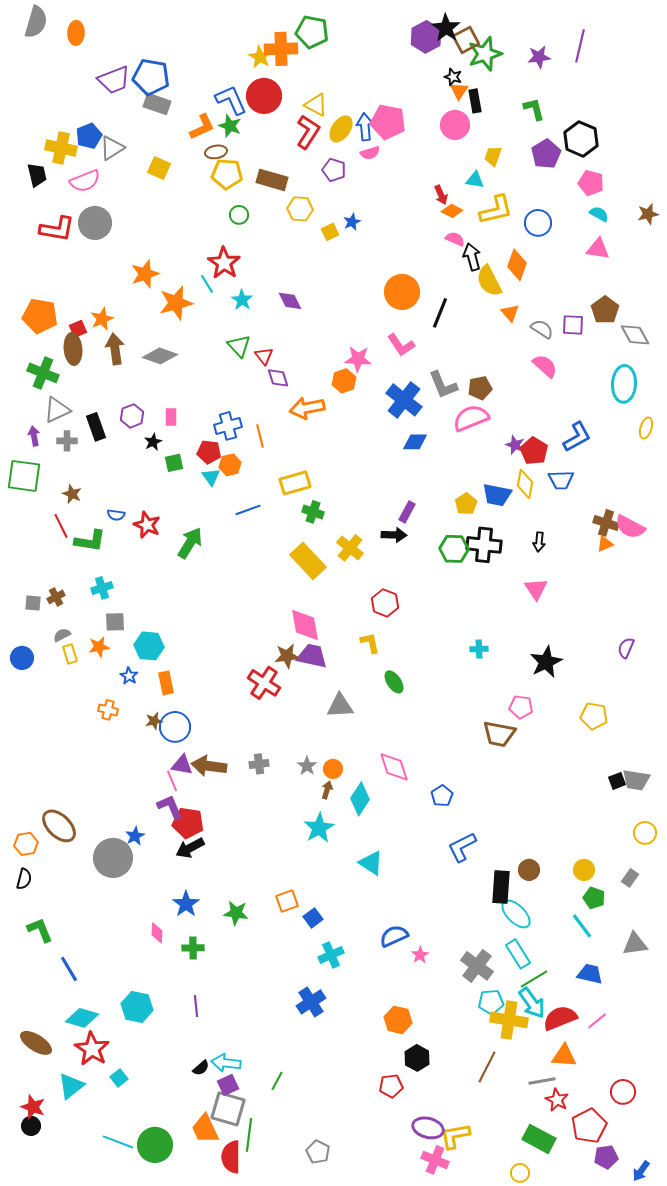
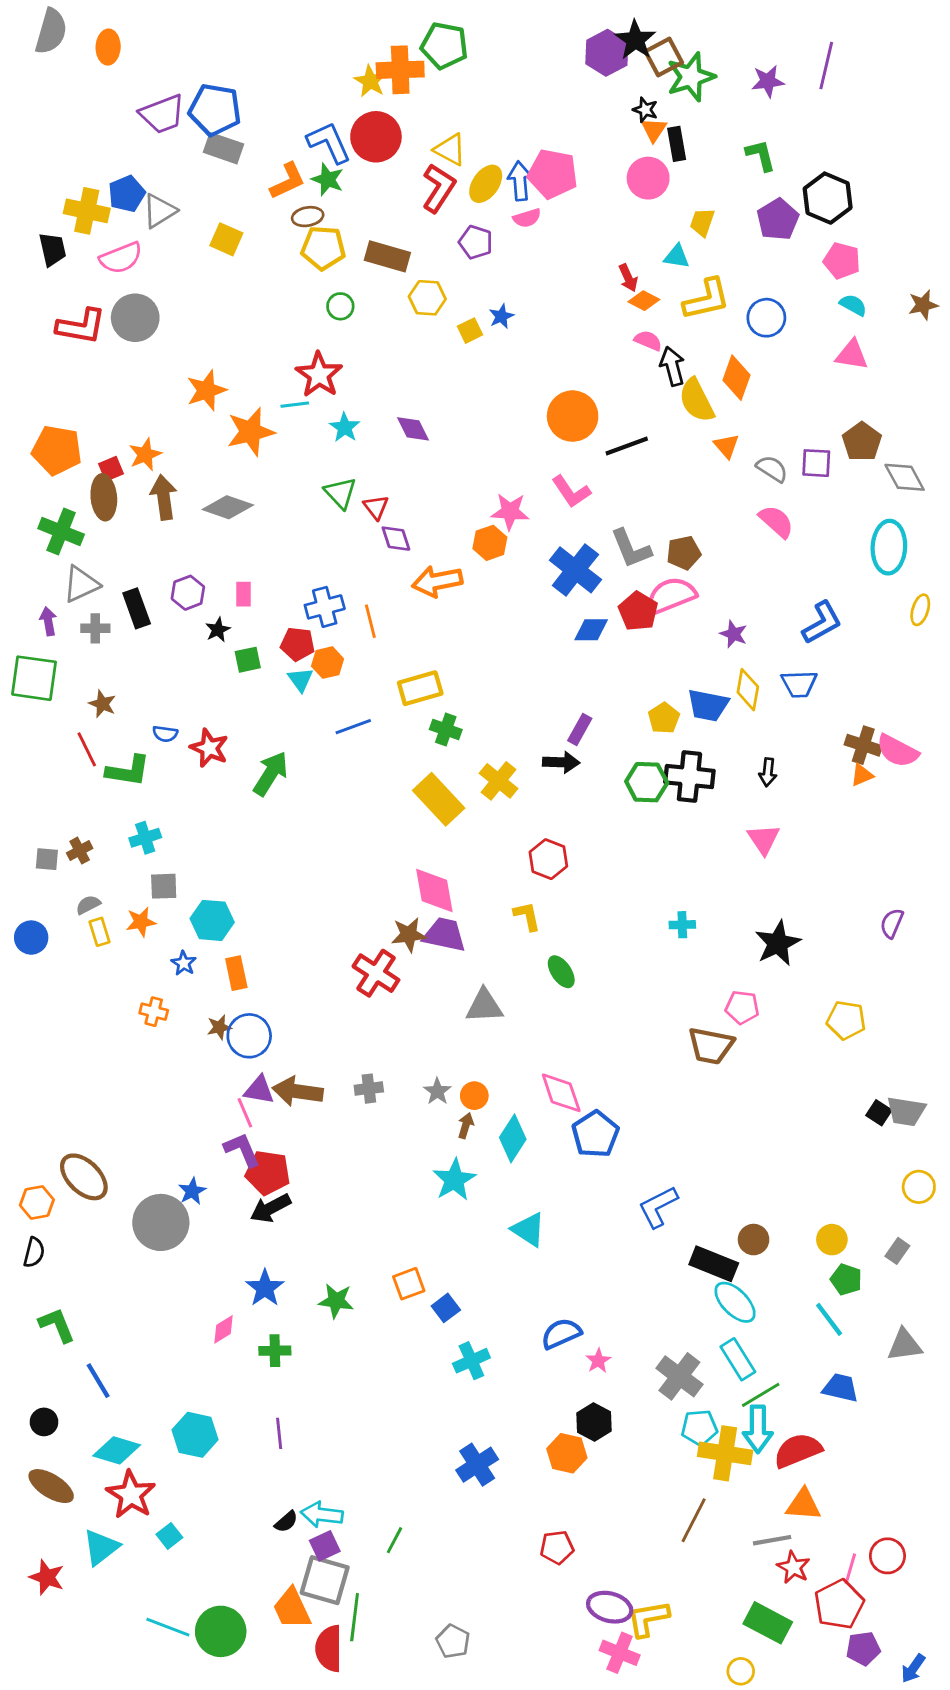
cyan line: (207, 284) -> (295, 405), turned -66
black line: (440, 313) -> (627, 446), turned 48
red pentagon: (534, 451) -> (638, 611), moved
black square: (617, 781) -> (879, 1113), turned -36
blue pentagon: (442, 796) -> (595, 1134), moved, size x1.5
black rectangle: (501, 887) -> (714, 1264), turned -72
pink diamond: (157, 933) -> (224, 1329), turned 55
blue cross: (311, 1002) -> (477, 1465), moved
cyan arrow: (532, 1003) -> (758, 1429), turned 36
pink line: (597, 1021) -> (850, 1569), moved, turned -35
black hexagon: (417, 1058) -> (594, 1422), moved
black circle: (31, 1126) -> (44, 1422), moved

